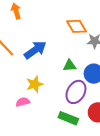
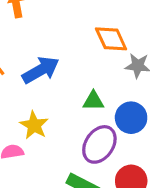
yellow star: (35, 84) -> (34, 125), turned -30

